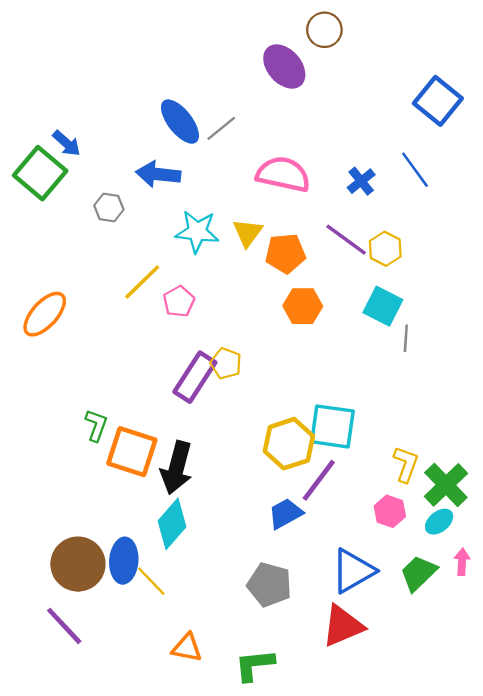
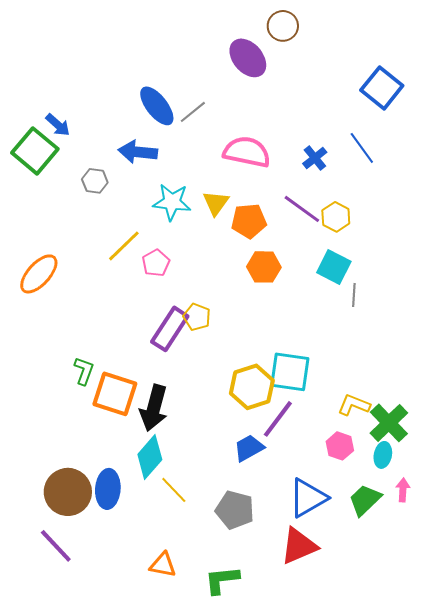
yellow L-shape: (406, 464) -> (354, 405), turned -88
cyan ellipse: (439, 522) -> (383, 455), turned -40
yellow line: (151, 581) -> (174, 490), moved

